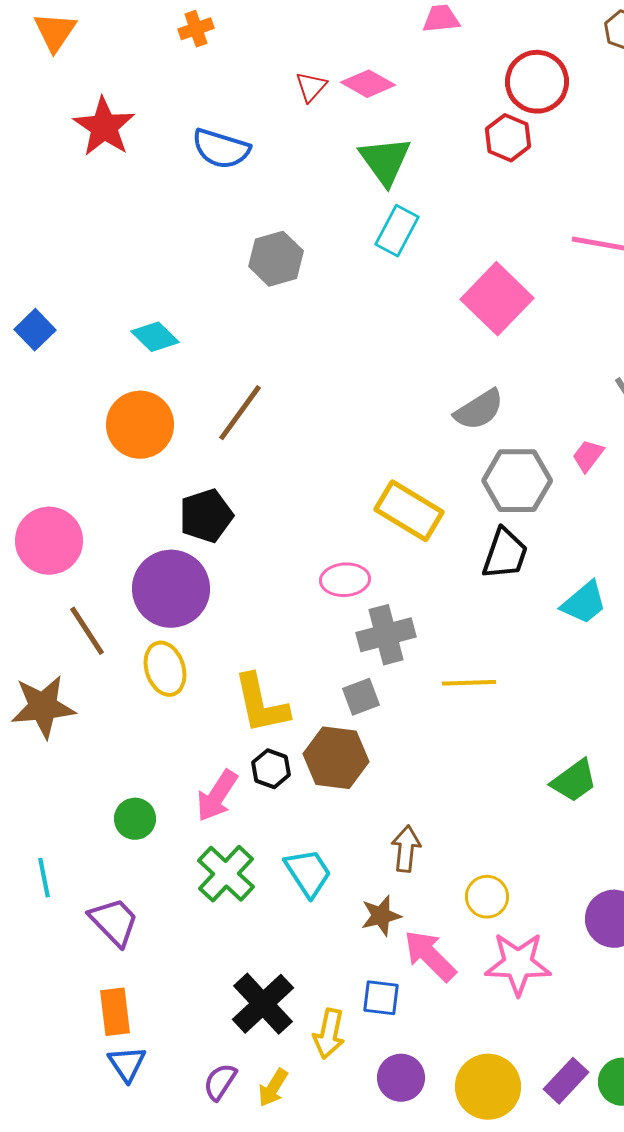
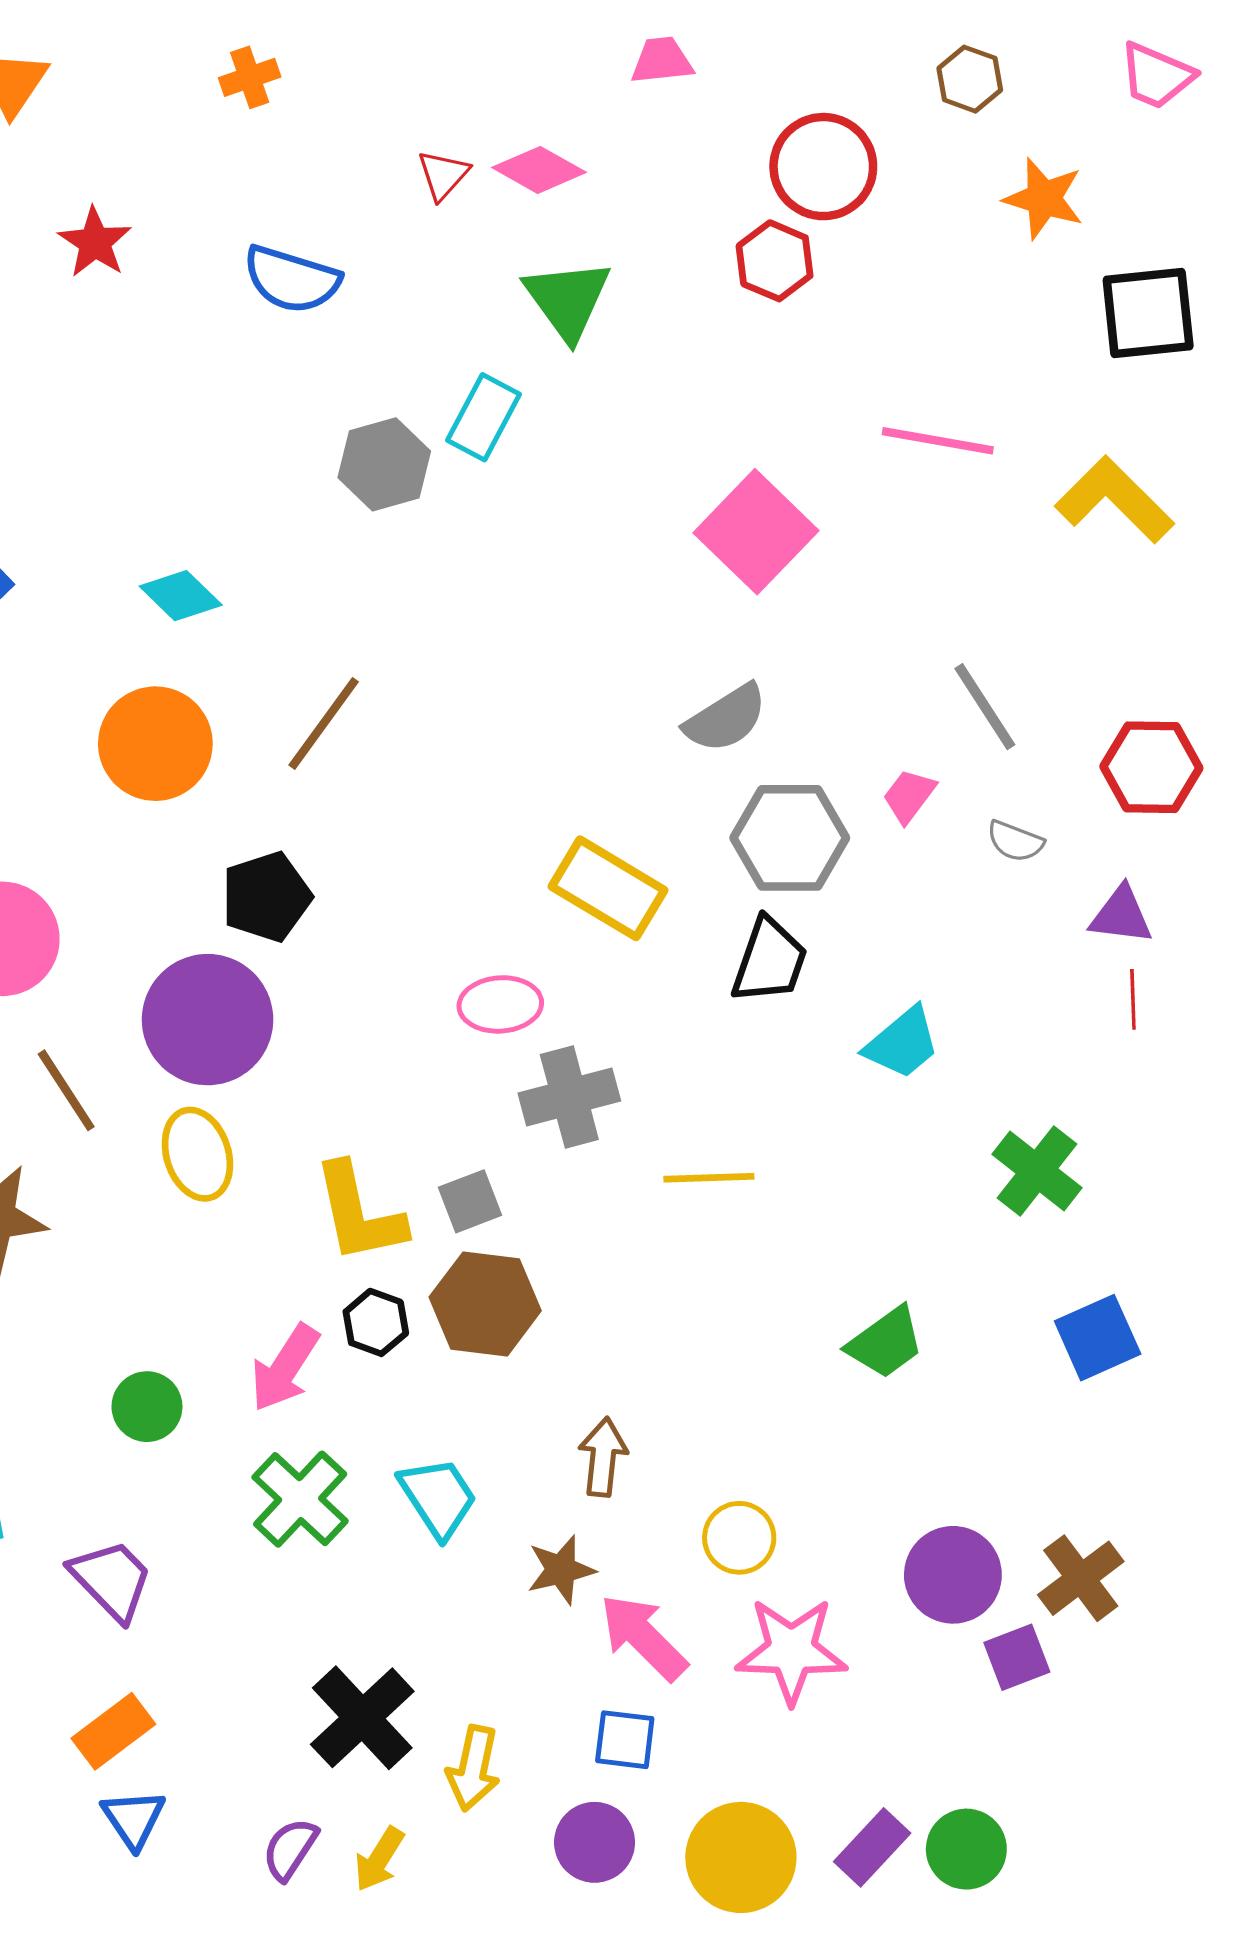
red star: (104, 127) -> (95, 242), size x0.7
cyan rectangle: (397, 231) -> (483, 417), moved
gray square: (361, 697) -> (470, 1201), moved
blue square: (381, 998) -> (625, 1740), moved
orange rectangle: (115, 1012) -> (113, 1731), turned 60

